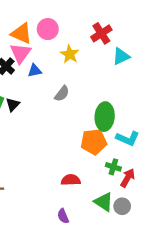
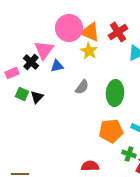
pink circle: (48, 29) -> (69, 28), size x1.4
orange triangle: (21, 33) -> (90, 32), moved
green ellipse: (105, 117) -> (115, 93), moved

